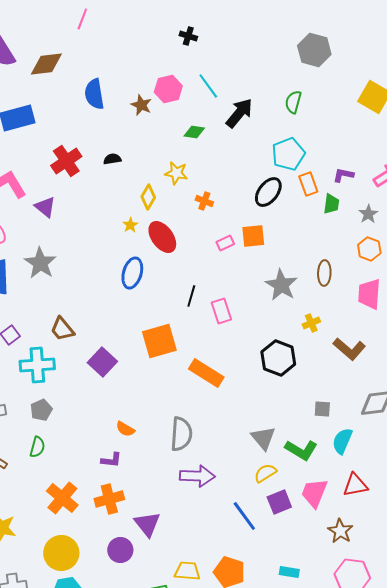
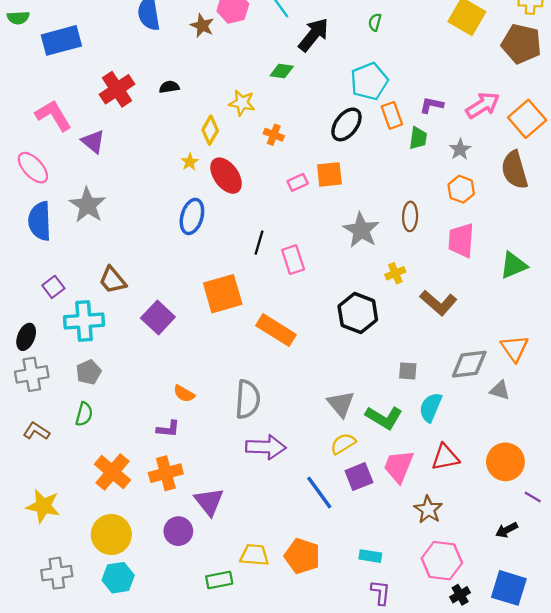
green semicircle: (293, 102) -> (375, 22), size x0.7
green diamond: (194, 132) -> (282, 71), moved

